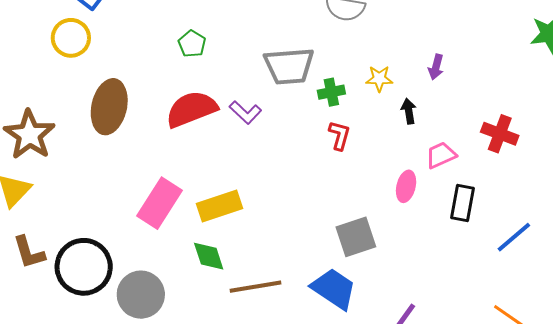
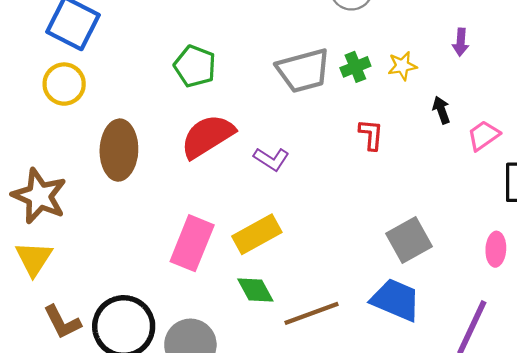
green pentagon: (192, 44) -> (195, 66), size x1.4
green cross: (331, 92) -> (355, 67), moved
black arrow: (409, 111) -> (441, 110), moved
purple L-shape: (245, 112) -> (271, 159), moved
pink ellipse: (406, 186) -> (496, 249), moved

